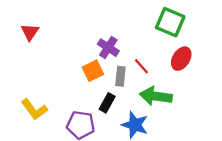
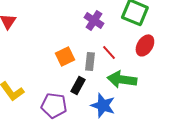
purple cross: (108, 48) -> (94, 20), moved

